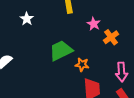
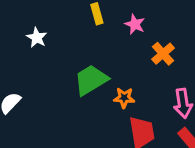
pink star: (94, 24) -> (135, 24), moved

